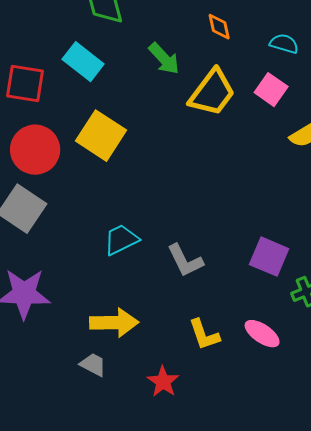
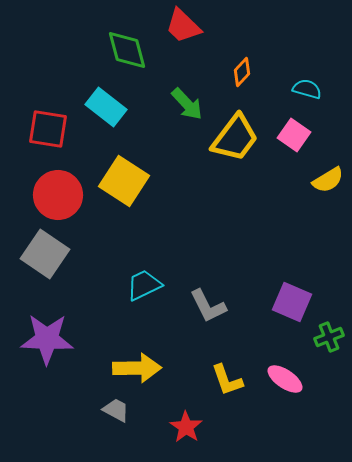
orange diamond: (219, 27) -> (242, 72), turned 56

